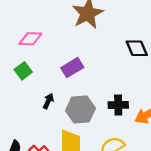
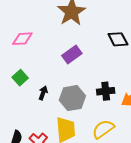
purple rectangle: (72, 68) -> (72, 54), moved
green square: (23, 71) -> (20, 78), moved

